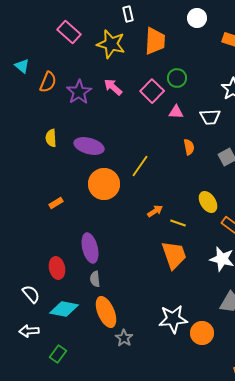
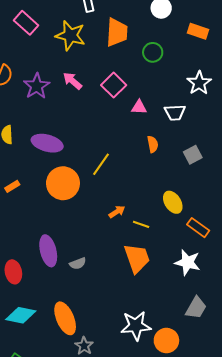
green circle: (177, 78) -> (153, 52), moved
orange rectangle: (56, 203) -> (12, 186), moved
gray semicircle: (95, 279) -> (78, 263), moved, turned -105

